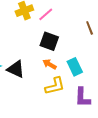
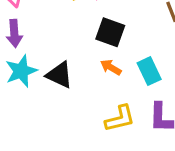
yellow L-shape: (55, 86) -> (120, 119), moved

